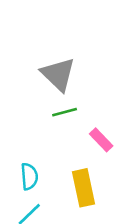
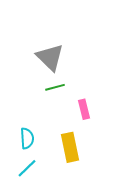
pink rectangle: (101, 140) -> (84, 109), turned 30

